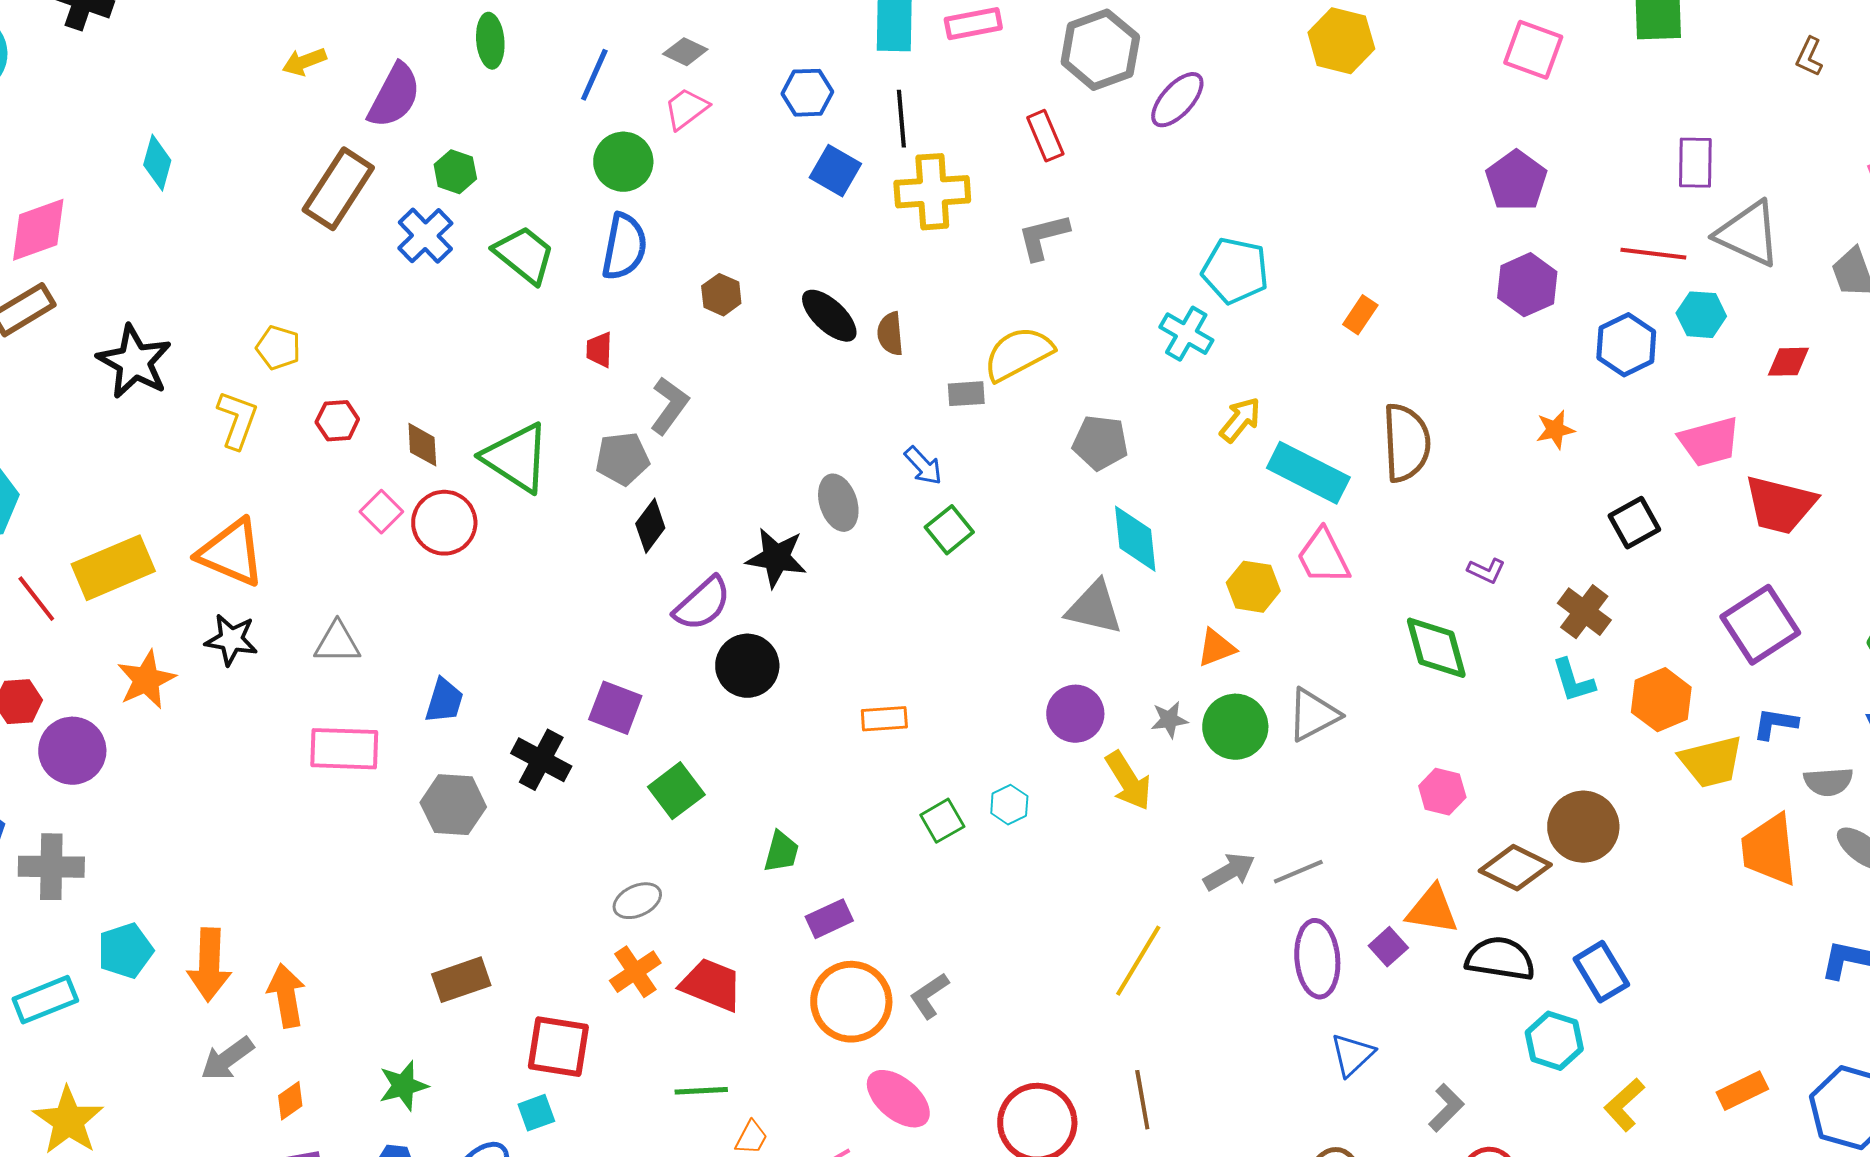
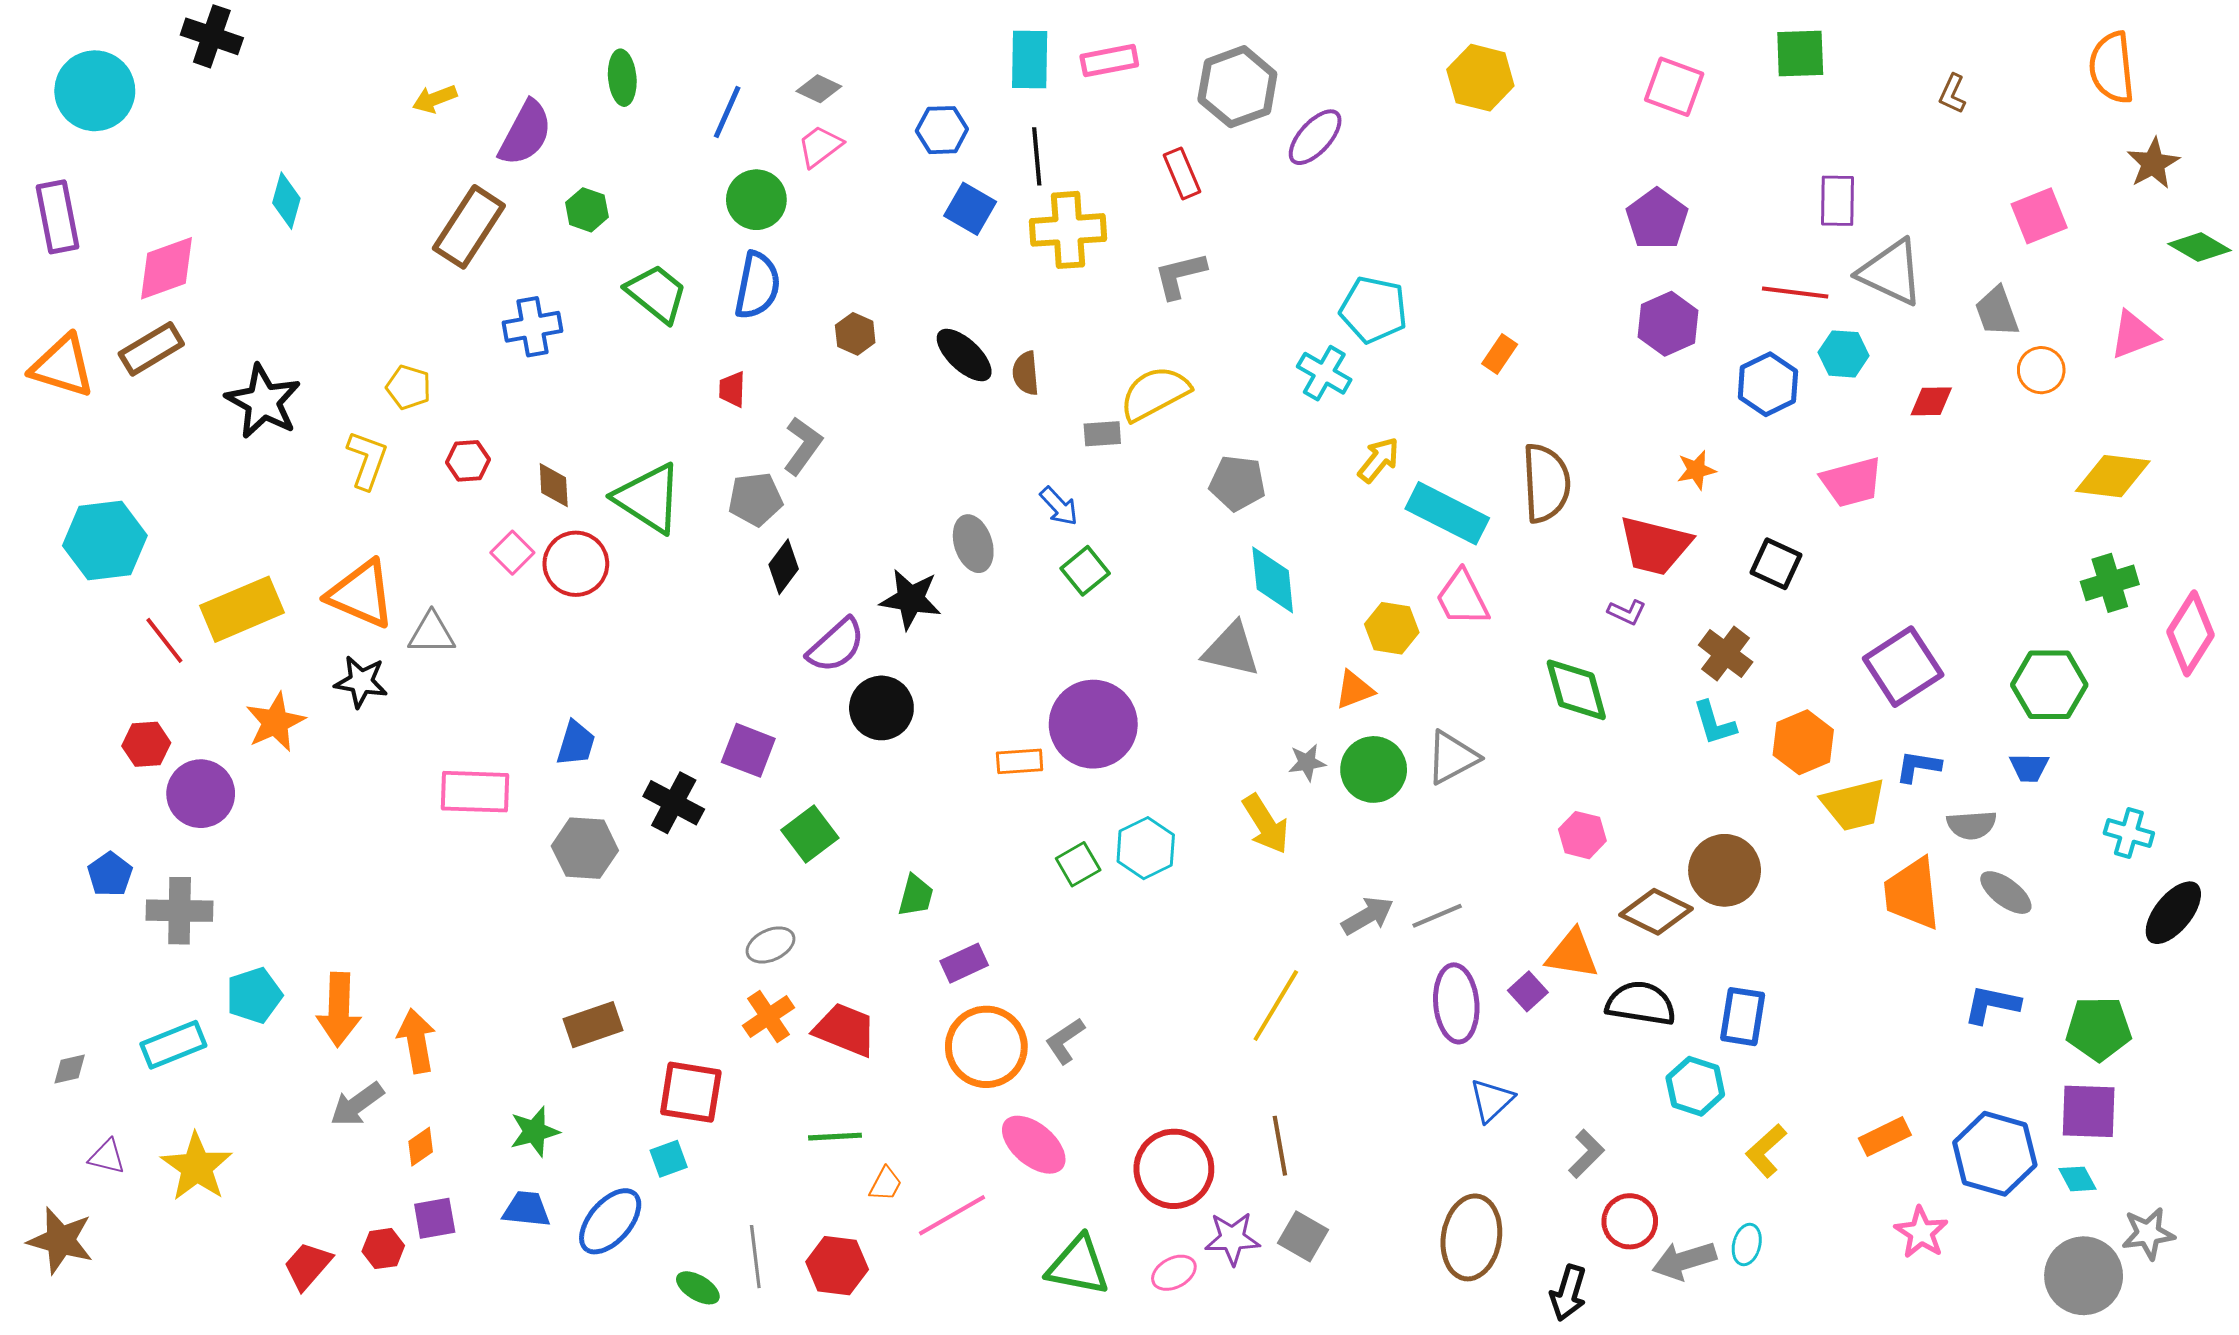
blue cross: (425, 236) -> (532, 327), moved, turned 34
red trapezoid: (1780, 505) -> (1655, 546), moved
black square: (1634, 523) -> (1776, 564), turned -36
gray triangle: (337, 643) -> (432, 633), moved
purple circle: (1075, 714) -> (1093, 724), moved, size x1.5
cyan hexagon: (1009, 805) -> (1146, 848), size x1.5
blue rectangle: (1601, 972) -> (1743, 1017), turned 40

